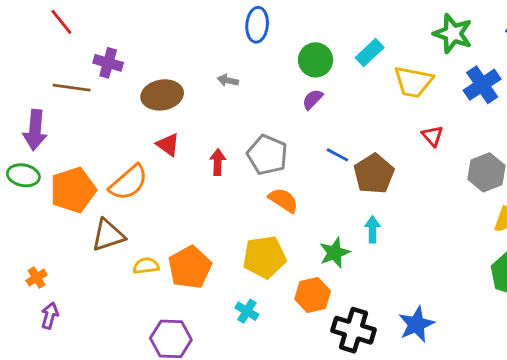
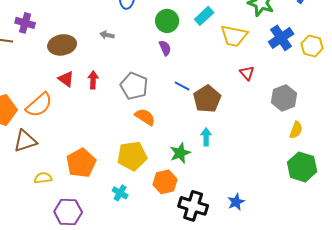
purple semicircle: (313, 99) -> (165, 48), turned 112
red arrow: (218, 162) -> (93, 80), moved
yellow semicircle: (146, 266) -> (43, 178), moved
blue star: (416, 324) -> (236, 202), size x0.7

